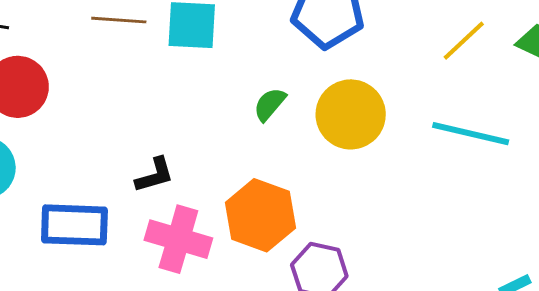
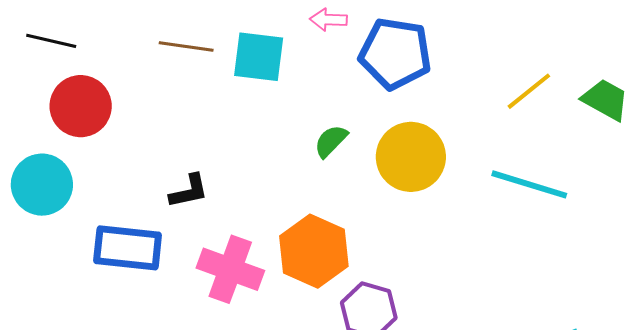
black L-shape: (155, 175) -> (189, 191), moved

